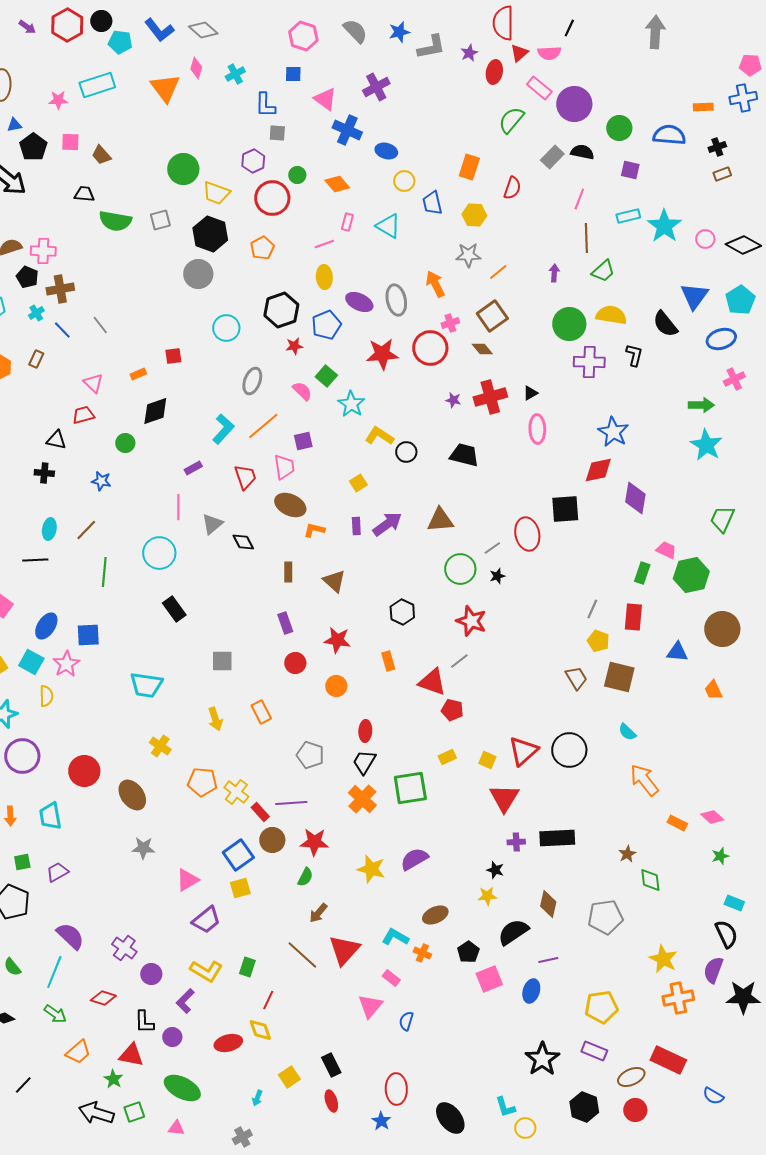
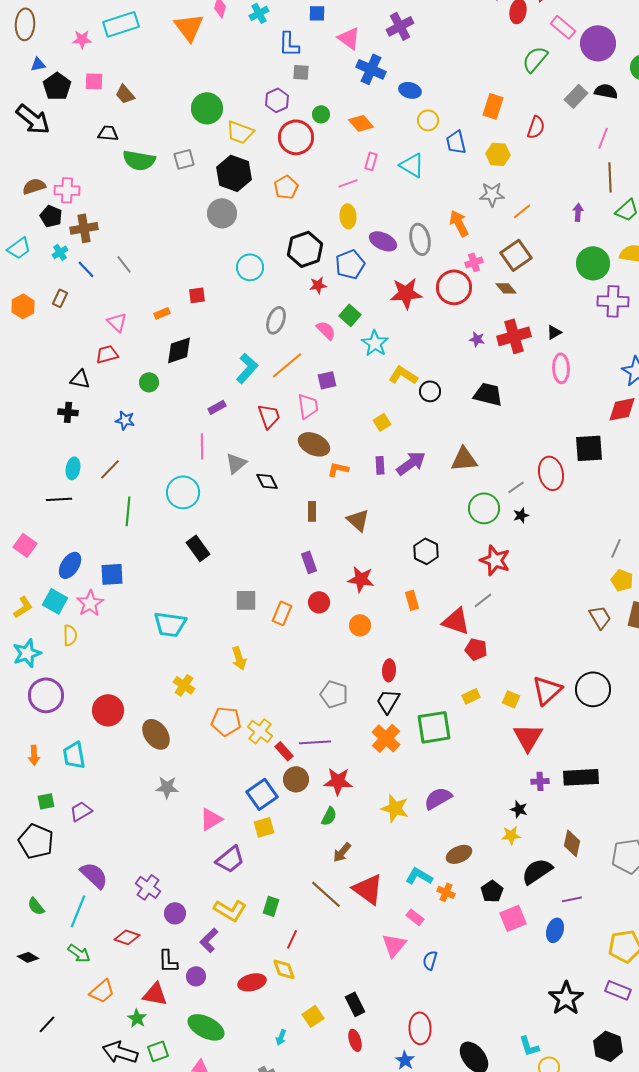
orange rectangle: (261, 712) -> (282, 613), moved, turned 50
red triangle: (344, 950) -> (368, 889), turned -36

